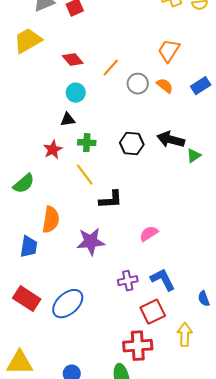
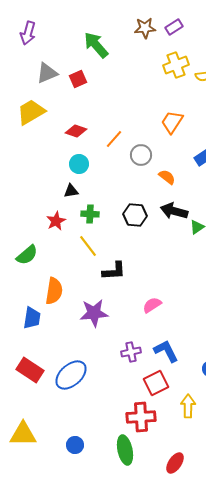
red diamond: (73, 60) -> (76, 131), turned -30
orange semicircle: (165, 86) -> (167, 177), moved

